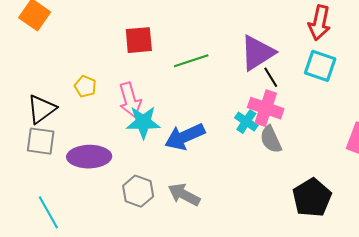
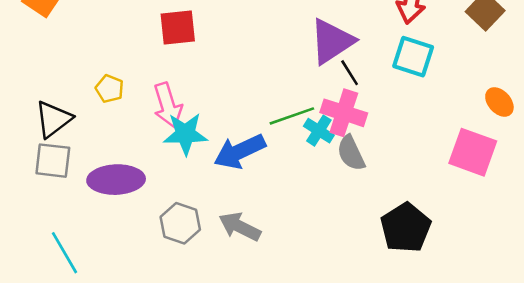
green line: (191, 61) -> (292, 116), moved

